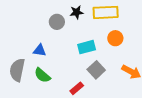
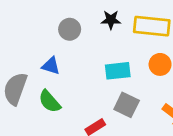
gray circle: (57, 22) -> (70, 29), moved
gray square: (96, 70) -> (127, 105), turned -30

